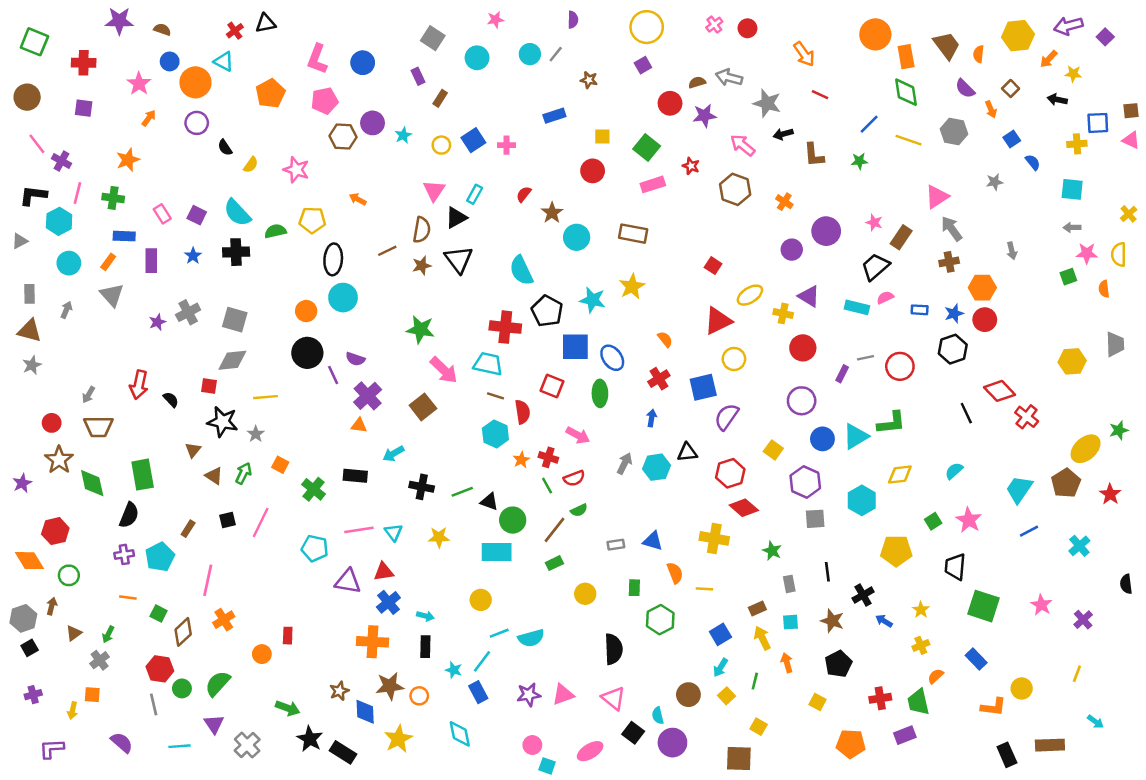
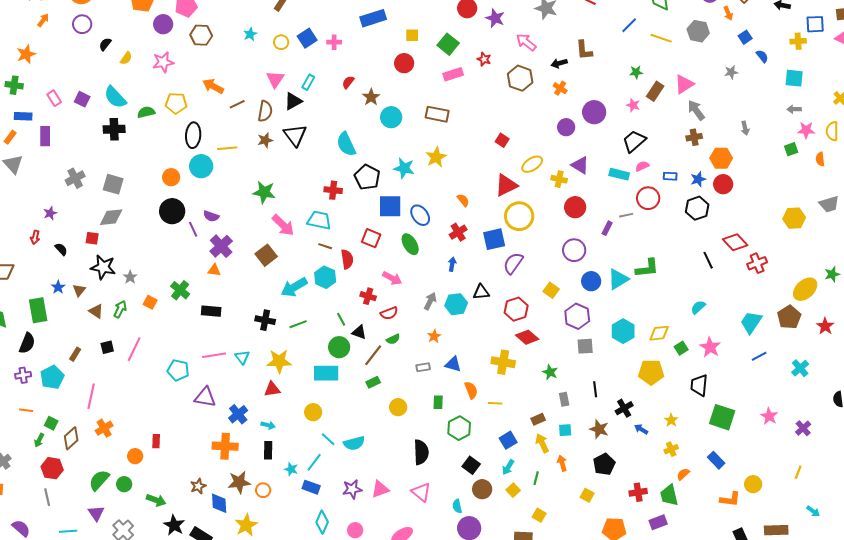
blue rectangle: (554, 116) -> (373, 18), size x1.4
purple star: (704, 116) -> (495, 18), turned 30
purple circle: (373, 123) -> (163, 24), moved
black arrow: (783, 134) -> (559, 63), moved
black semicircle: (225, 148) -> (105, 44), turned 72
green star: (859, 161) -> (636, 72), moved
pink star: (296, 170) -> (163, 62), turned -30
orange arrow: (358, 199) -> (213, 86), size x1.5
brown rectangle: (901, 237) -> (655, 91), moved
brown line: (387, 251) -> (237, 104), moved
blue star: (193, 256) -> (58, 287), moved
purple star: (157, 322) -> (50, 213), moved
red cross: (505, 327) -> (333, 190), size x0.7
gray trapezoid: (1115, 344) -> (829, 204), turned 75
yellow circle: (734, 359) -> (519, 216), size x1.5
red circle: (900, 366) -> (648, 198), moved
red arrow: (139, 385) -> (35, 237), size x0.6
green ellipse: (600, 393) -> (410, 244), turned -30
yellow line: (266, 397) -> (227, 148), moved
red cross: (1027, 417) -> (757, 263), turned 30
cyan arrow: (393, 454) -> (294, 287), moved, size x1.5
orange star: (521, 460) -> (434, 336), moved
yellow diamond: (900, 475) -> (659, 333), moved
green line: (547, 486) -> (341, 319), moved
green cross: (313, 489) -> (180, 290), moved
black triangle: (489, 502) -> (359, 332), moved
yellow star: (439, 537) -> (279, 361), size x1.4
red triangle: (384, 572) -> (272, 389), moved
cyan line: (499, 633) -> (328, 439), turned 63
green arrow: (108, 634) -> (39, 440), moved
green circle: (182, 688) -> (124, 484), moved
blue rectangle: (478, 692) -> (311, 487), turned -42
black square: (633, 733) -> (471, 465), moved
cyan diamond: (460, 734) -> (322, 522), moved, turned 35

